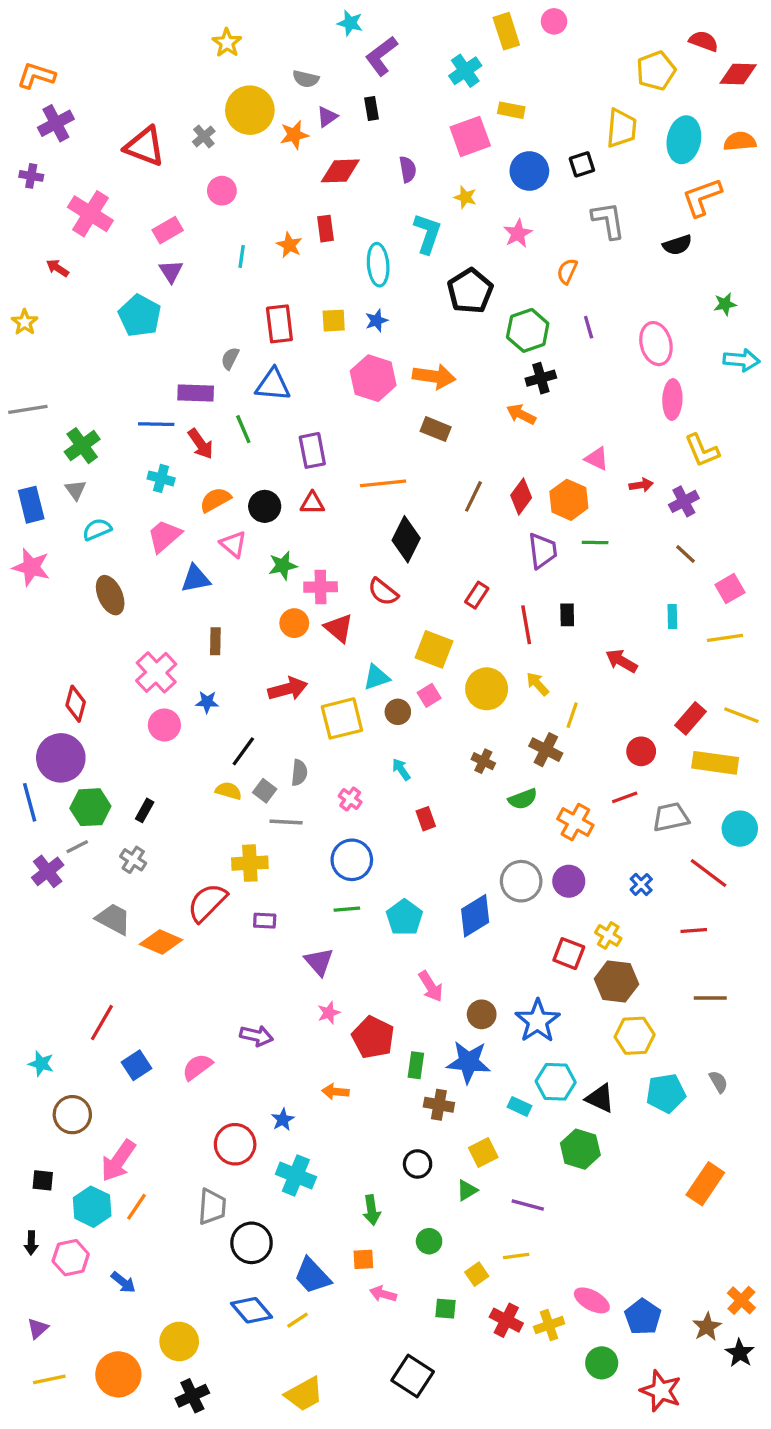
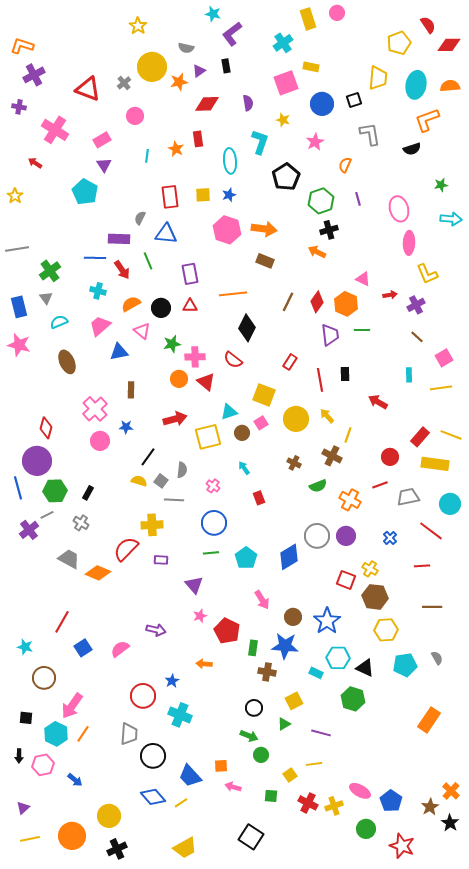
red semicircle: (704, 41) -> (428, 25), turned 36
green arrow: (372, 1210) -> (249, 736), moved, turned -60

